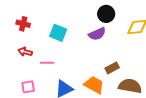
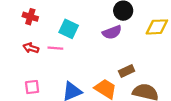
pink line: (47, 63) -> (55, 48), moved

